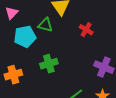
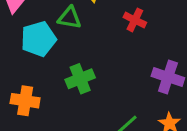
orange cross: (13, 75) -> (25, 101), turned 30

